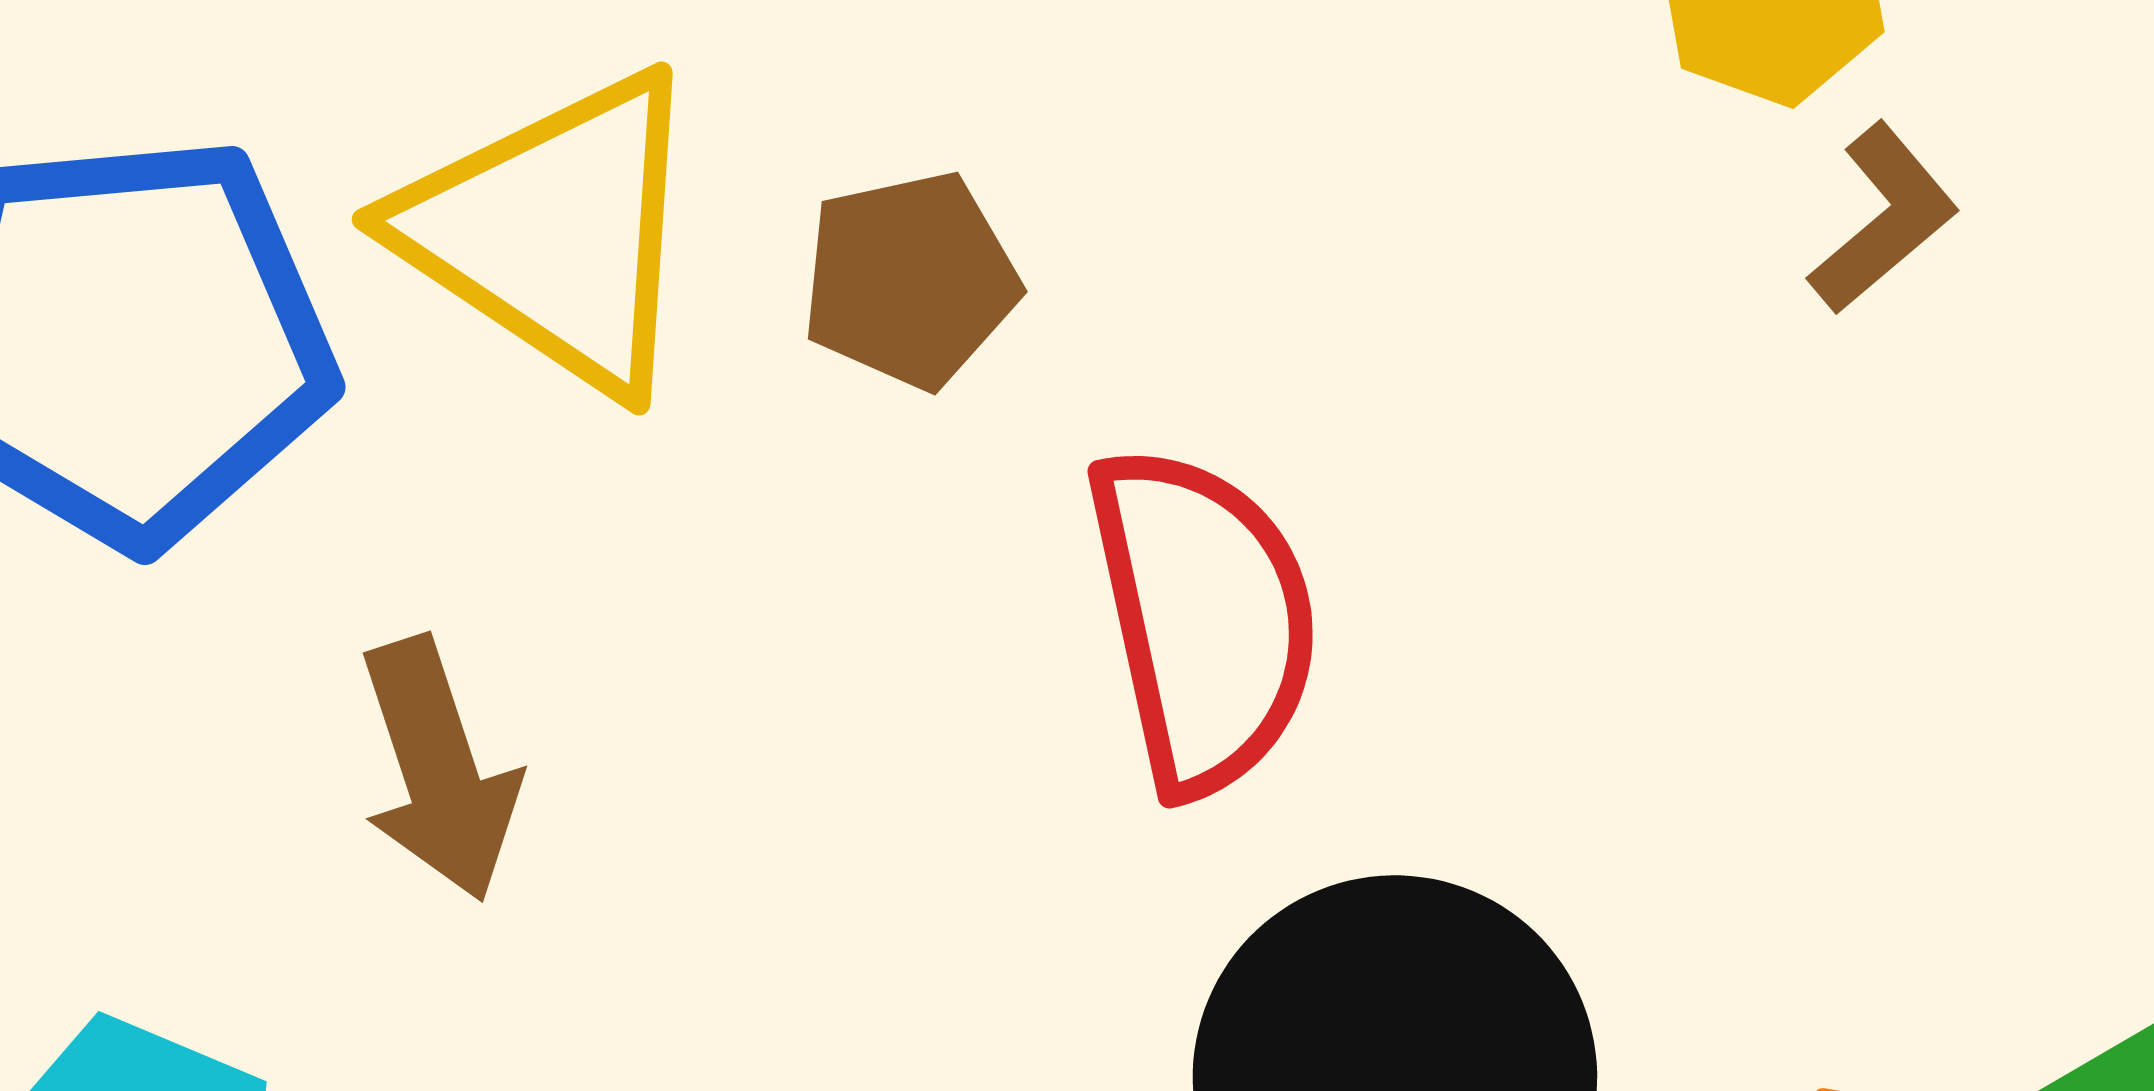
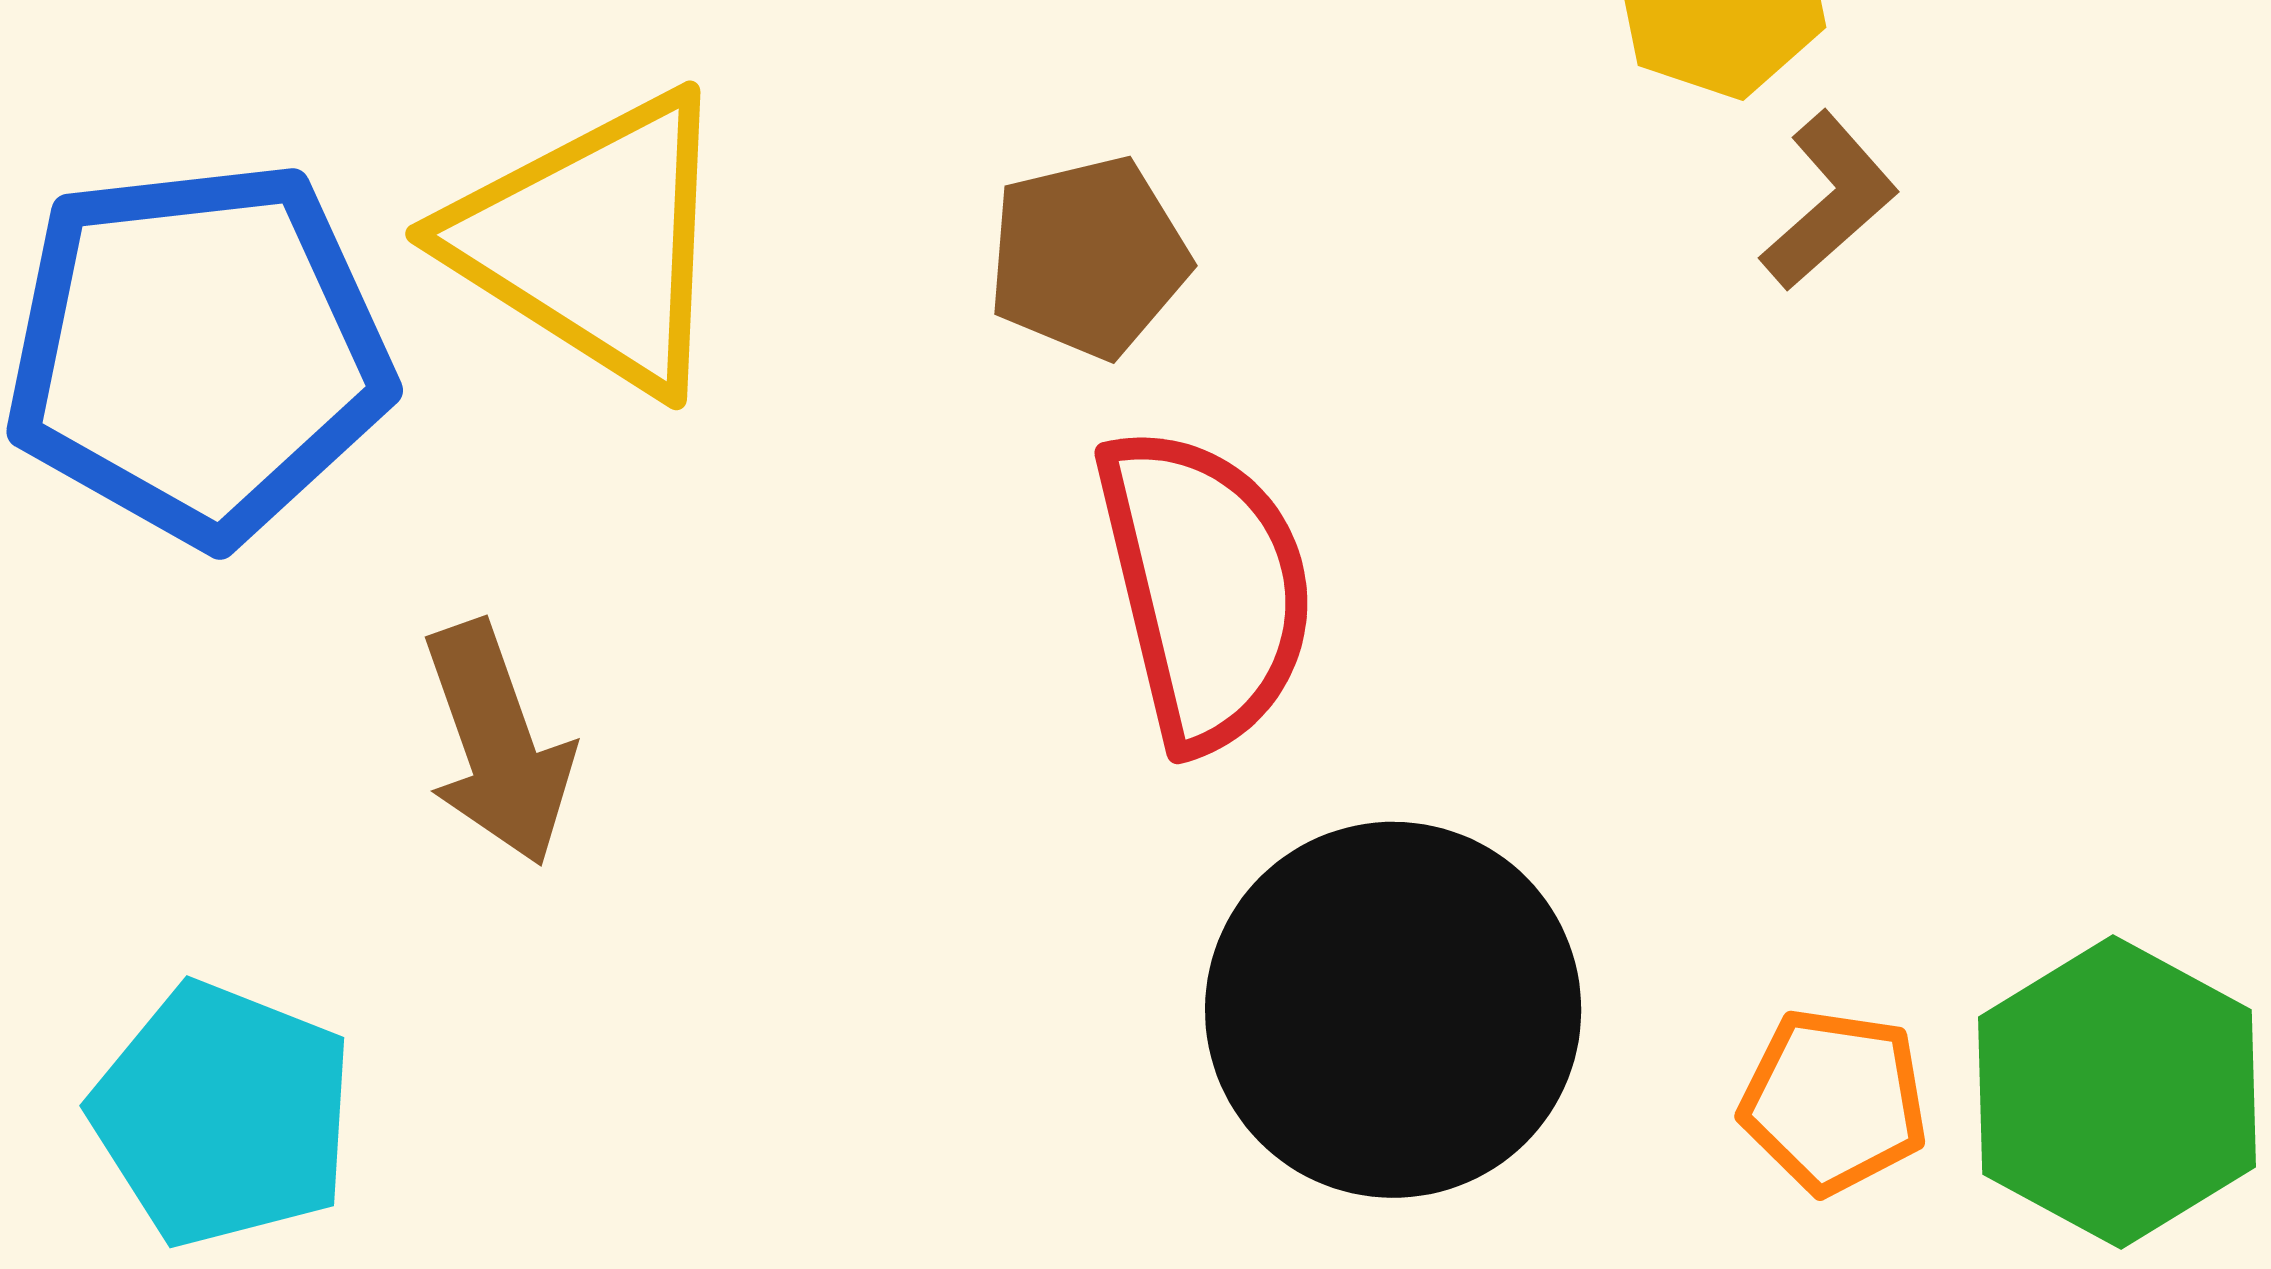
brown pentagon: (910, 280) -> (1088, 257), moved

